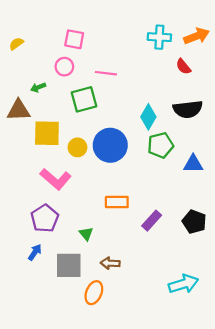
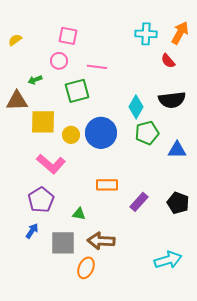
orange arrow: (196, 36) -> (180, 33), turned -40
green triangle: (86, 234) -> (79, 214), turned -40
brown arrow: (110, 263) -> (101, 241), size x1.5

